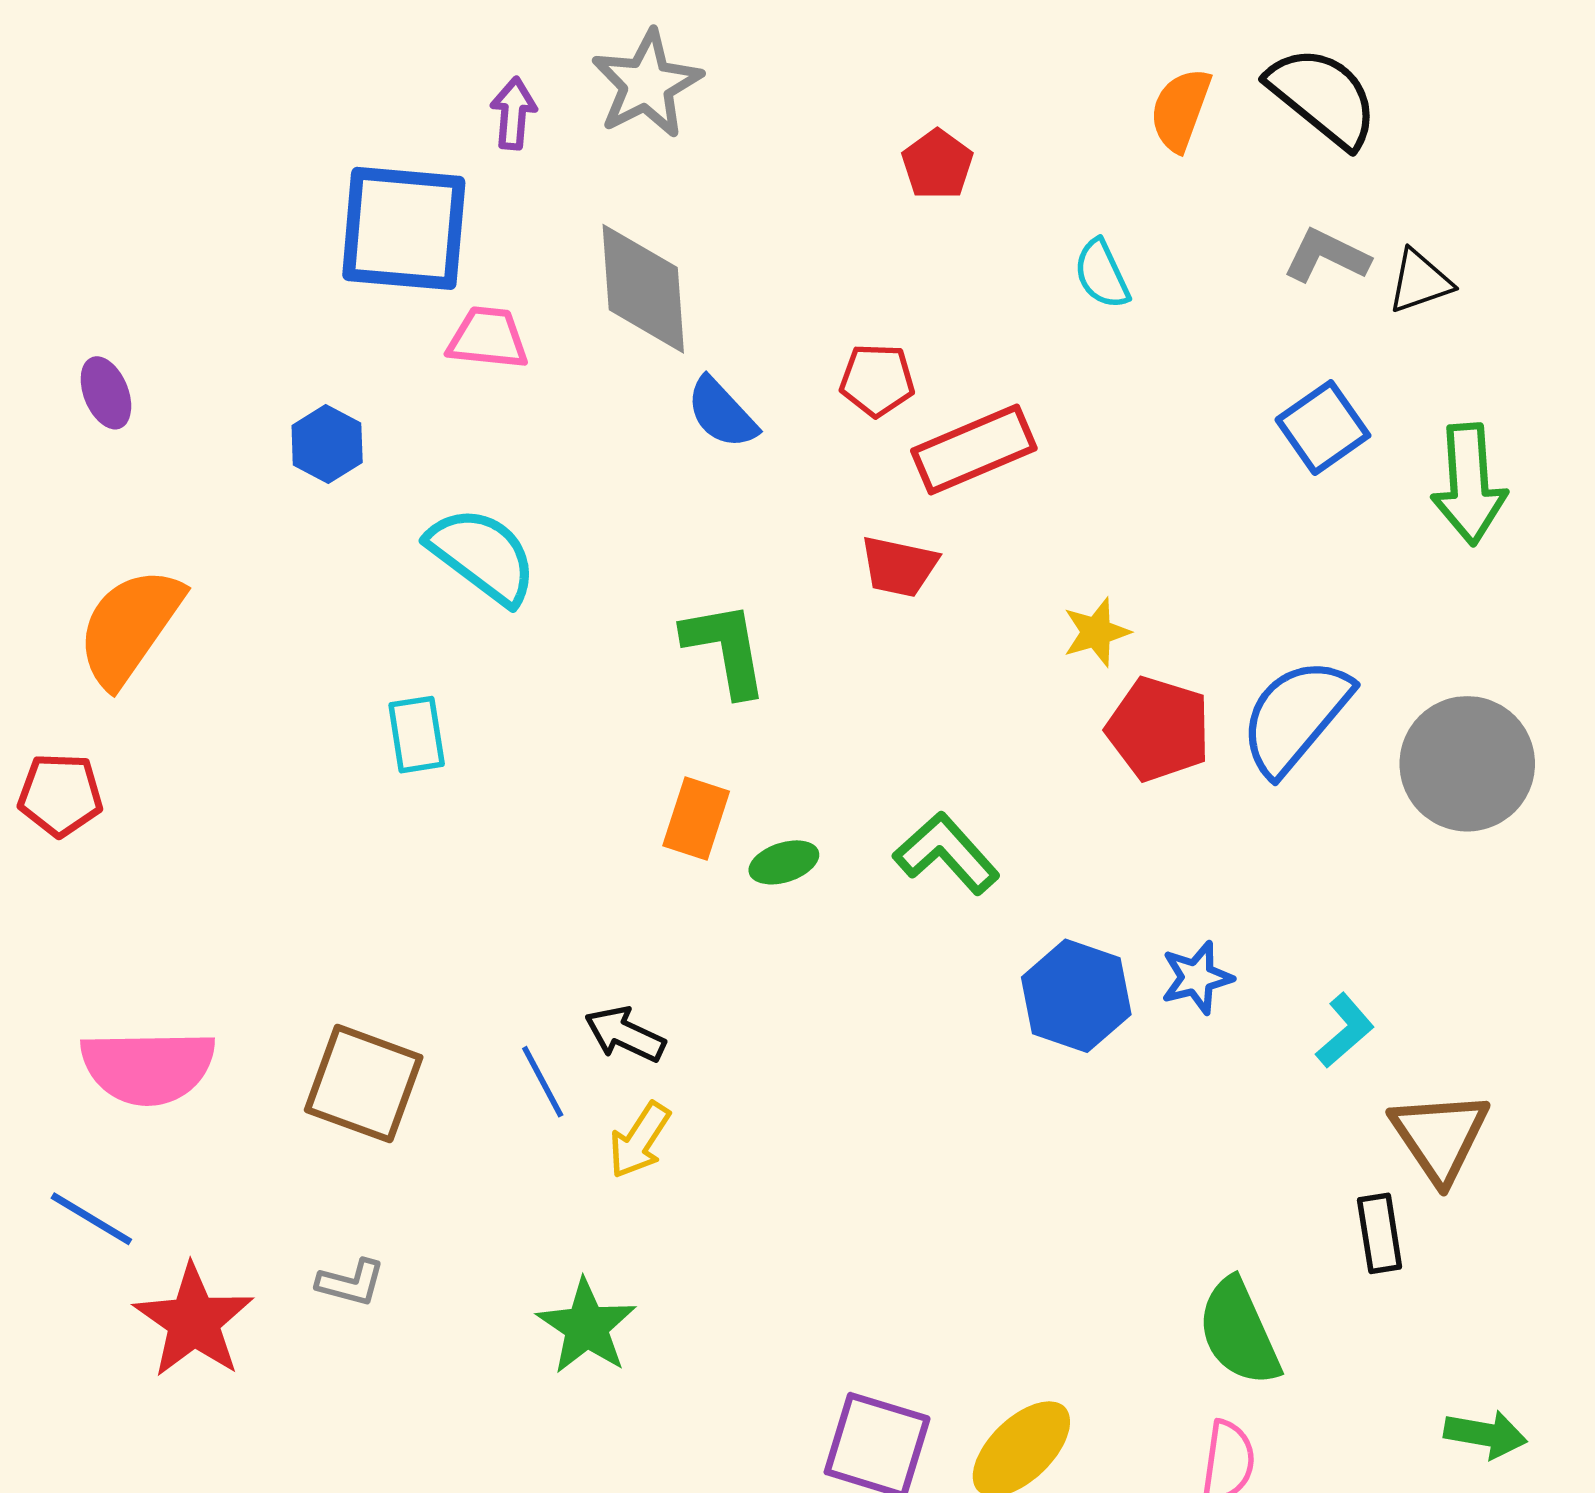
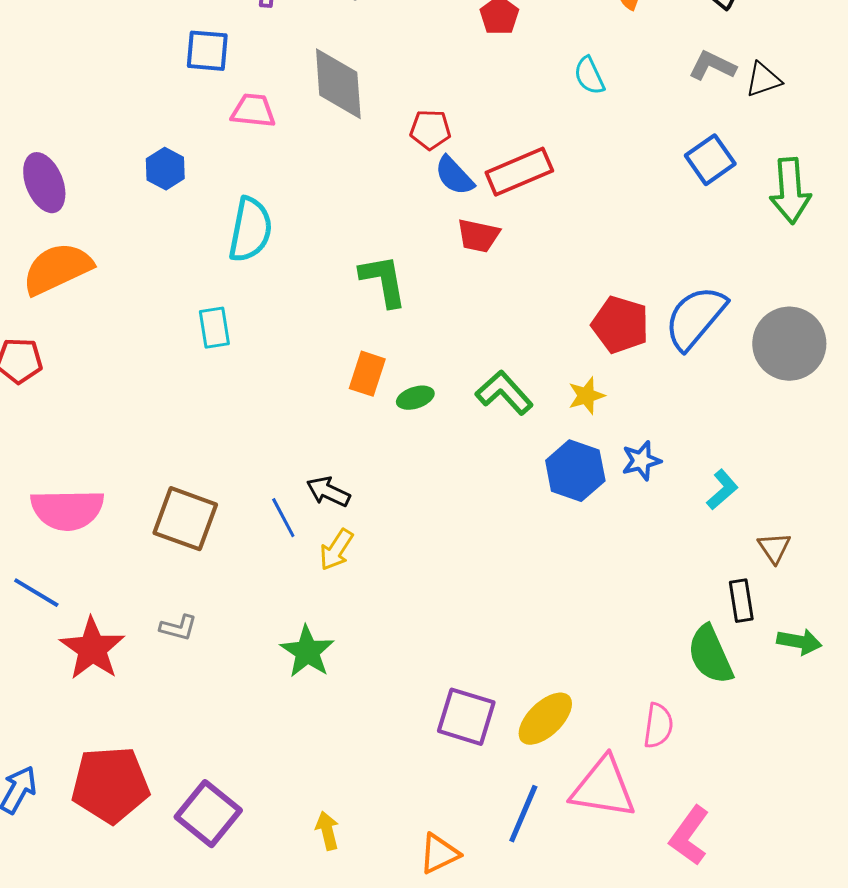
blue square: (404, 228) -> (207, 51), size x0.6
red pentagon: (877, 380) -> (430, 130), moved
purple ellipse: (106, 393) -> (44, 183), moved, size x1.5
blue semicircle: (722, 413) -> (454, 176), moved
cyan semicircle: (482, 555) -> (250, 230), turned 64
orange semicircle: (130, 627) -> (57, 269), turned 30
yellow star: (1096, 632) -> (586, 396), moved
brown triangle: (1440, 1137) -> (774, 548), size x0.6
green semicircle: (1239, 1332) -> (710, 655), moved
green arrow: (1486, 1434) -> (799, 642), moved

